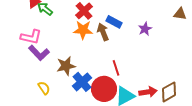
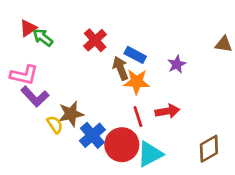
orange star: (83, 30) -> (137, 82), moved
yellow semicircle: (44, 88) -> (55, 125), moved
red arrow: (148, 92) -> (167, 111), moved

